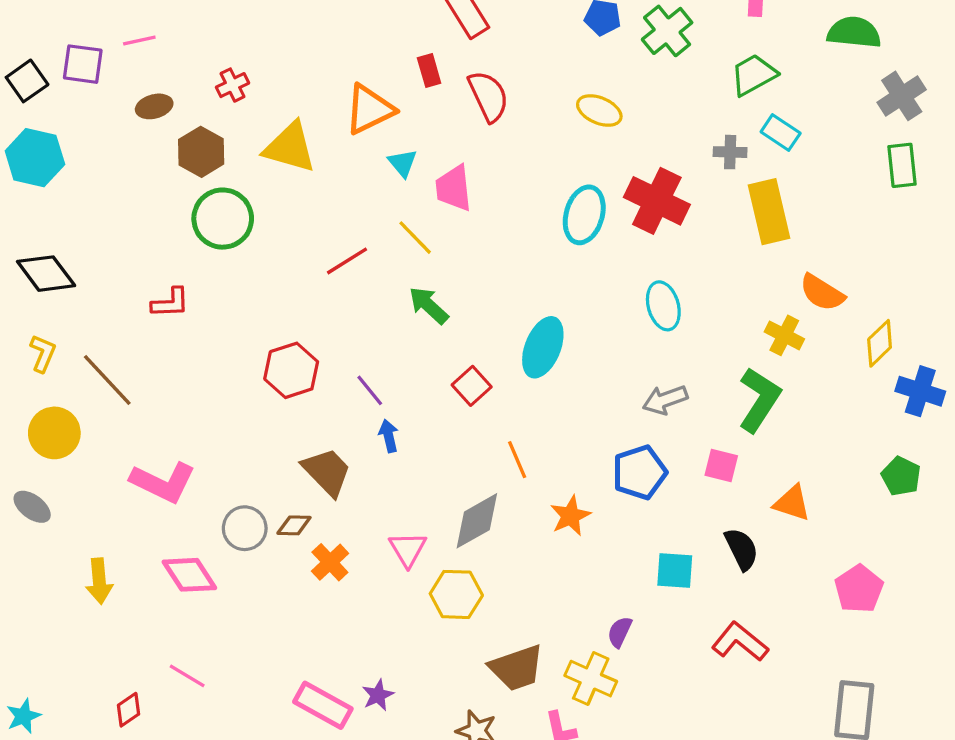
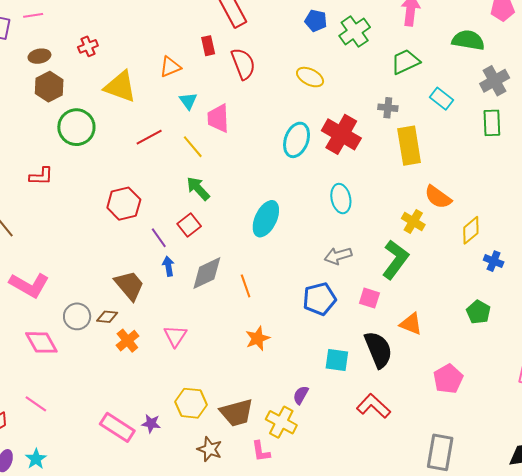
orange triangle: (369, 109) -> (170, 67), size x0.7
cyan rectangle: (781, 133) -> (441, 99), moved
brown hexagon: (201, 152) -> (49, 87), moved
red line: (347, 261) -> (149, 137), moved
red hexagon: (291, 370) -> (124, 204), moved
red square: (472, 386) -> (189, 225), moved
blue cross: (920, 391) -> (494, 261), size x0.7
orange star: (570, 516) -> (258, 338), moved
gray diamond: (477, 521) -> (207, 273), moved
black semicircle: (742, 549) -> (378, 350), size x1.4
yellow hexagon: (456, 594) -> (191, 403), moved
purple star: (378, 695) -> (151, 423), turned 30

